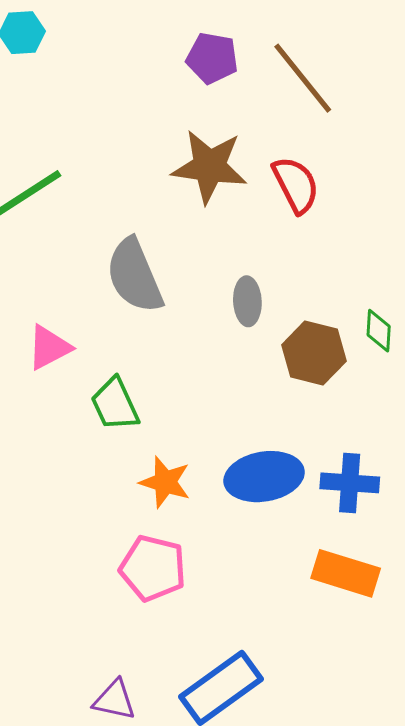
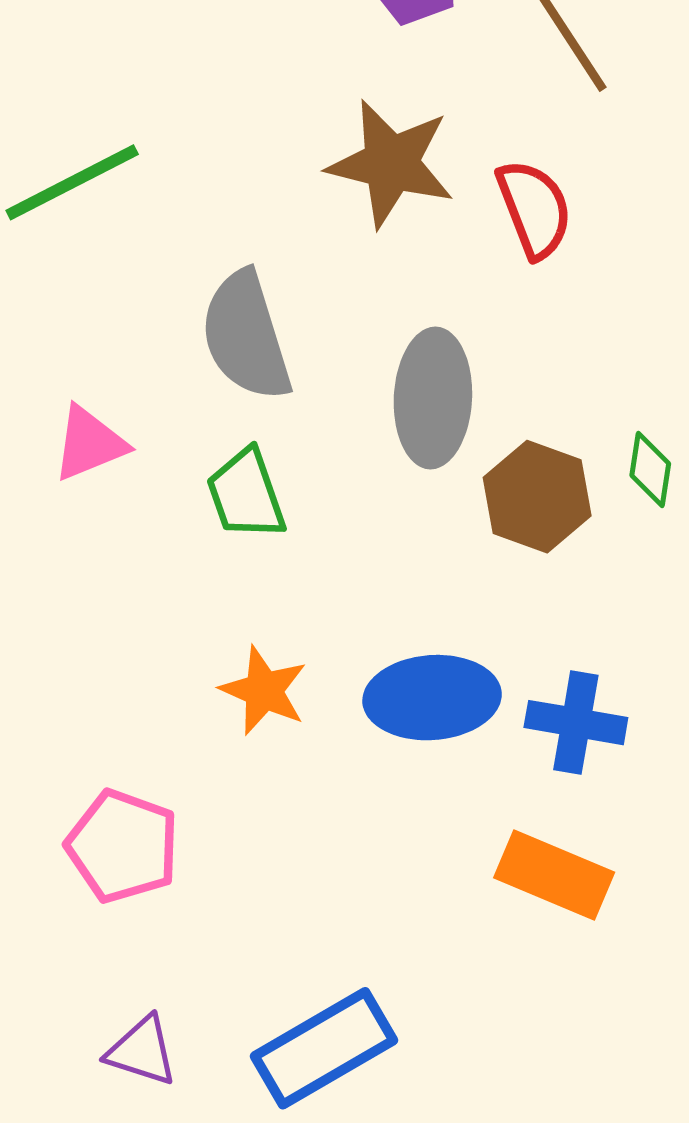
gray ellipse: (247, 301) -> (433, 398), size x1.6
green trapezoid: (115, 404) -> (246, 494), moved
pink pentagon: (153, 568) -> (123, 846), moved

